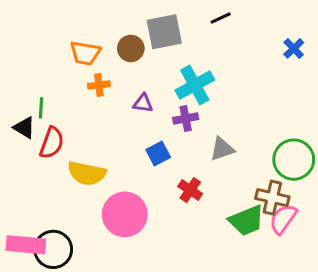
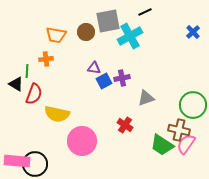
orange cross: (99, 85) -> (46, 59), moved
cyan cross: (195, 85) -> (130, 36), moved
blue square: (158, 154) -> (104, 81), moved
green trapezoid: (247, 220) -> (162, 145), turned 55

